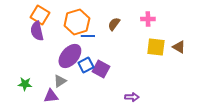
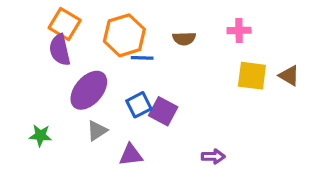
brown semicircle: (114, 24) -> (184, 39), turned -128
purple ellipse: (70, 56) -> (89, 90), moved
purple triangle: (51, 96) -> (131, 155), moved

